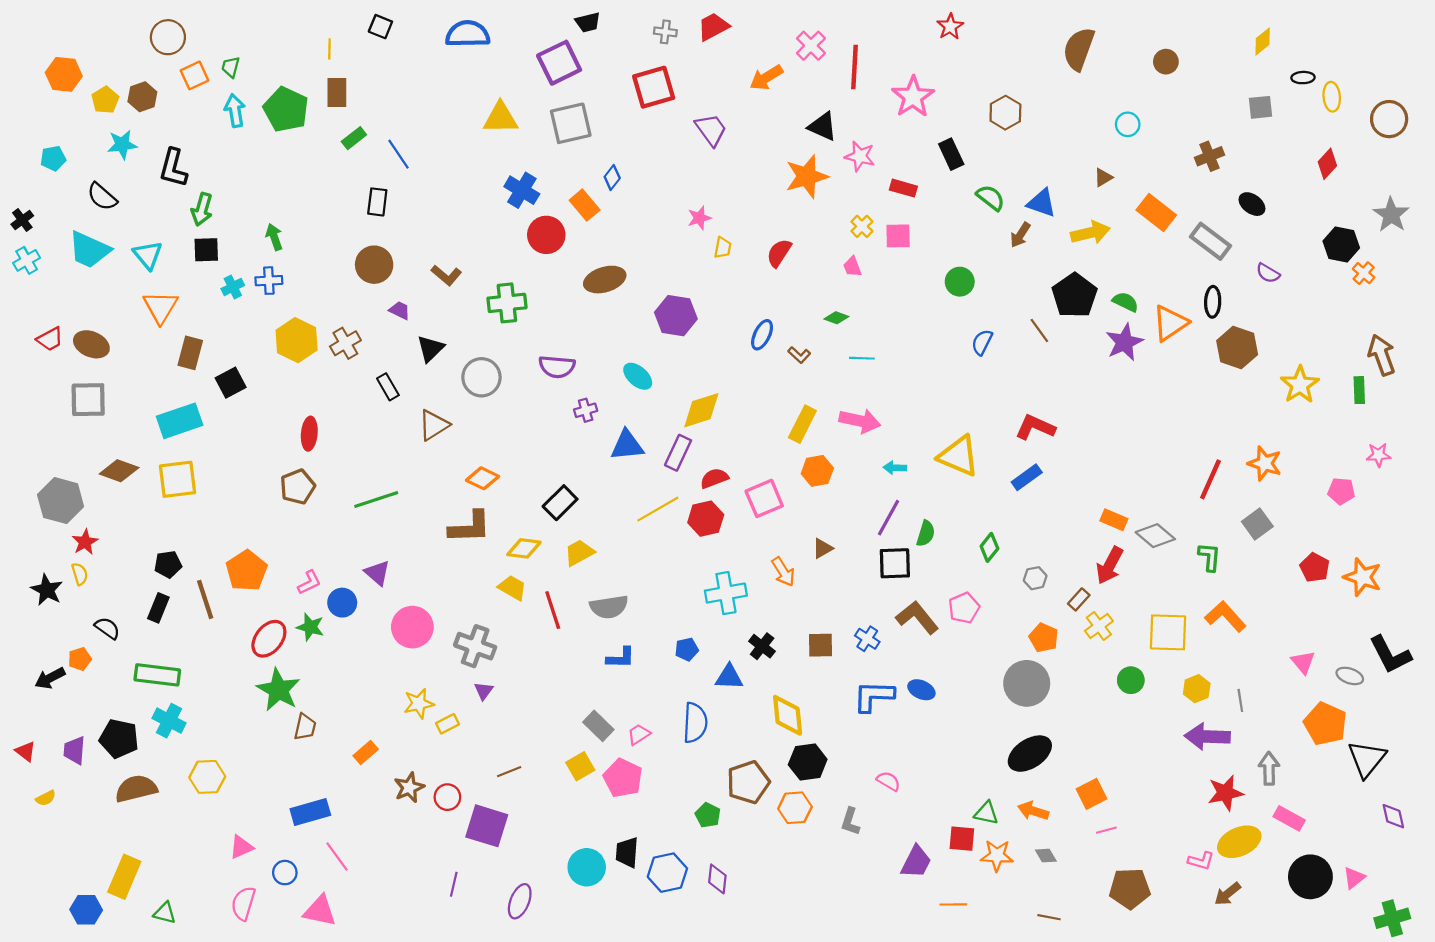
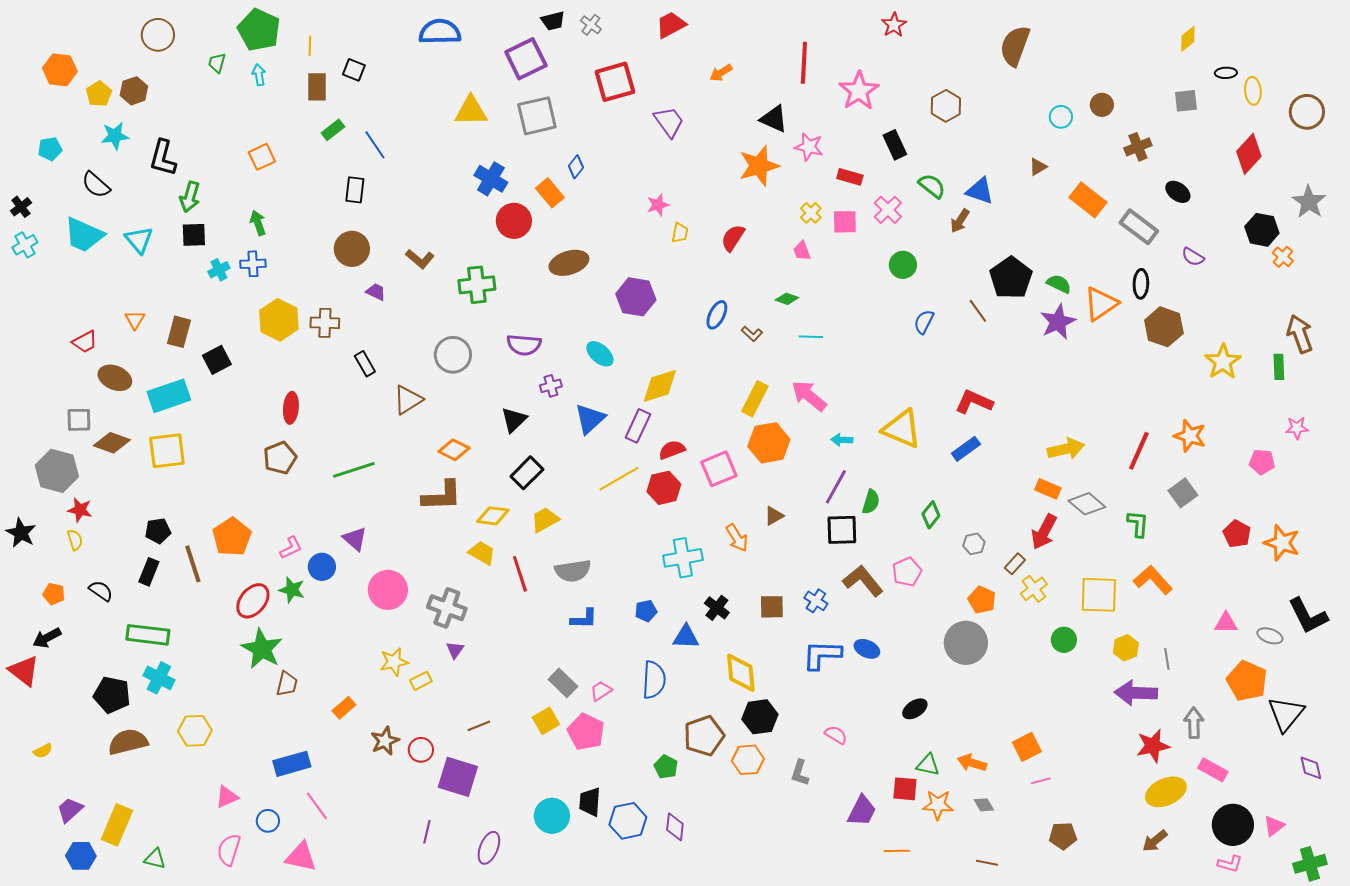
black square: (380, 27) -> (354, 70), moved
gray cross: (665, 32) -> (591, 25), moved, turned 30
pink cross: (811, 46) -> (888, 210), moved
brown circle: (1166, 62) -> (1102, 105), moved
orange square: (194, 75) -> (262, 157), moved
orange arrow: (766, 78) -> (721, 73), size x0.7
green pentagon: (286, 109) -> (259, 30), moved
cyan arrow: (235, 111) -> (259, 75), moved, size x0.7
red diamond: (1327, 164) -> (1249, 154), size x1.4
yellow arrow: (1090, 233) -> (1066, 449), moved
orange triangle: (160, 307) -> (135, 320), moved, size x0.6
red trapezoid: (50, 339) -> (85, 342), moved
brown cross: (345, 343) -> (325, 323), turned 32
brown ellipse: (91, 344) -> (115, 378), moved
black triangle: (430, 349) -> (514, 420), moved
gray square: (88, 400) -> (79, 420), moved, size x0.7
pink arrow: (860, 421) -> (809, 396), turned -153
blue triangle: (627, 445) -> (590, 419), turned -36
orange hexagon: (817, 471) -> (769, 443), size x1.4
red star: (85, 542) -> (80, 510), turned -30
black star: (47, 590) -> (21, 533), moved
orange pentagon: (80, 659) -> (54, 594), moved, turned 30
pink triangle: (1303, 662) -> (1226, 623), turned -50
purple trapezoid: (74, 750) -> (70, 810), moved, turned 44
red triangle: (26, 751) -> (24, 671), moved, size x1.6
black ellipse: (1030, 754) -> (915, 709), moved, size x0.6
pink L-shape: (1201, 861) -> (1230, 864), moved
brown pentagon: (1130, 888) -> (1063, 836), size x0.7

